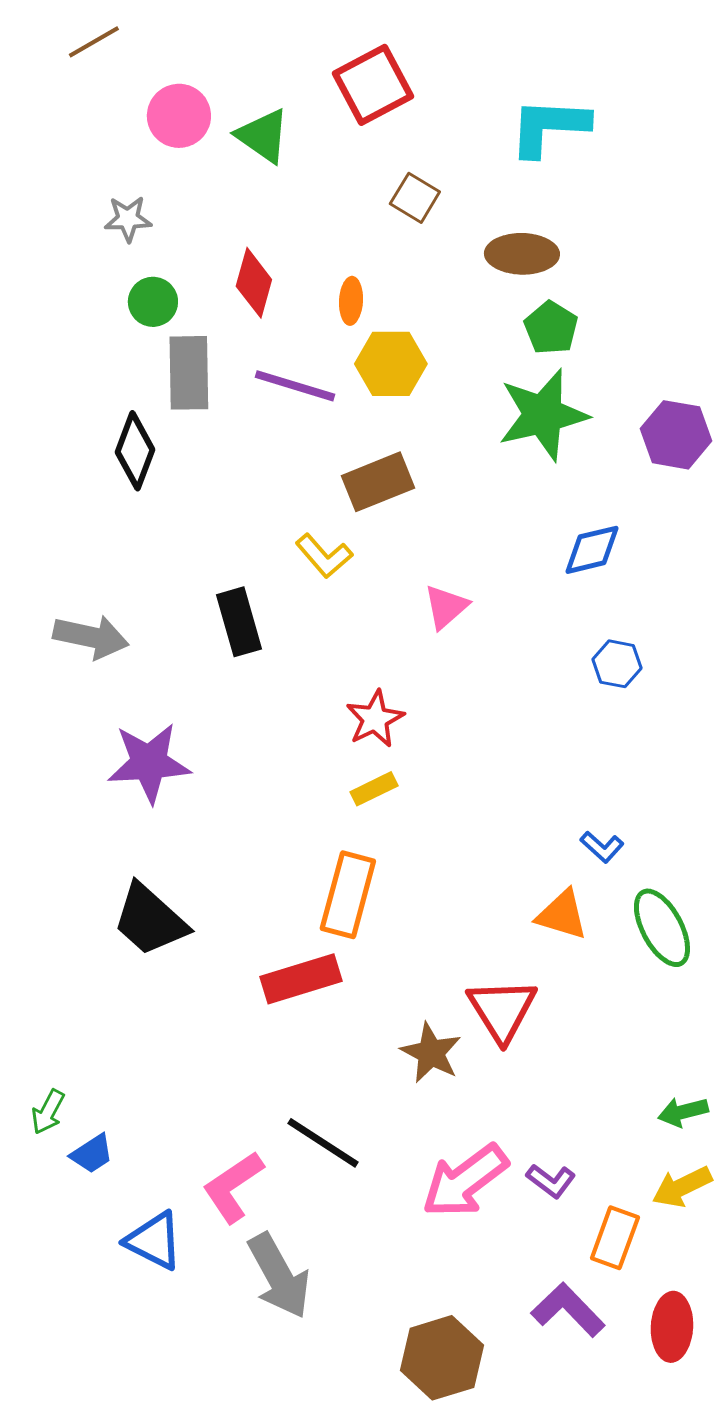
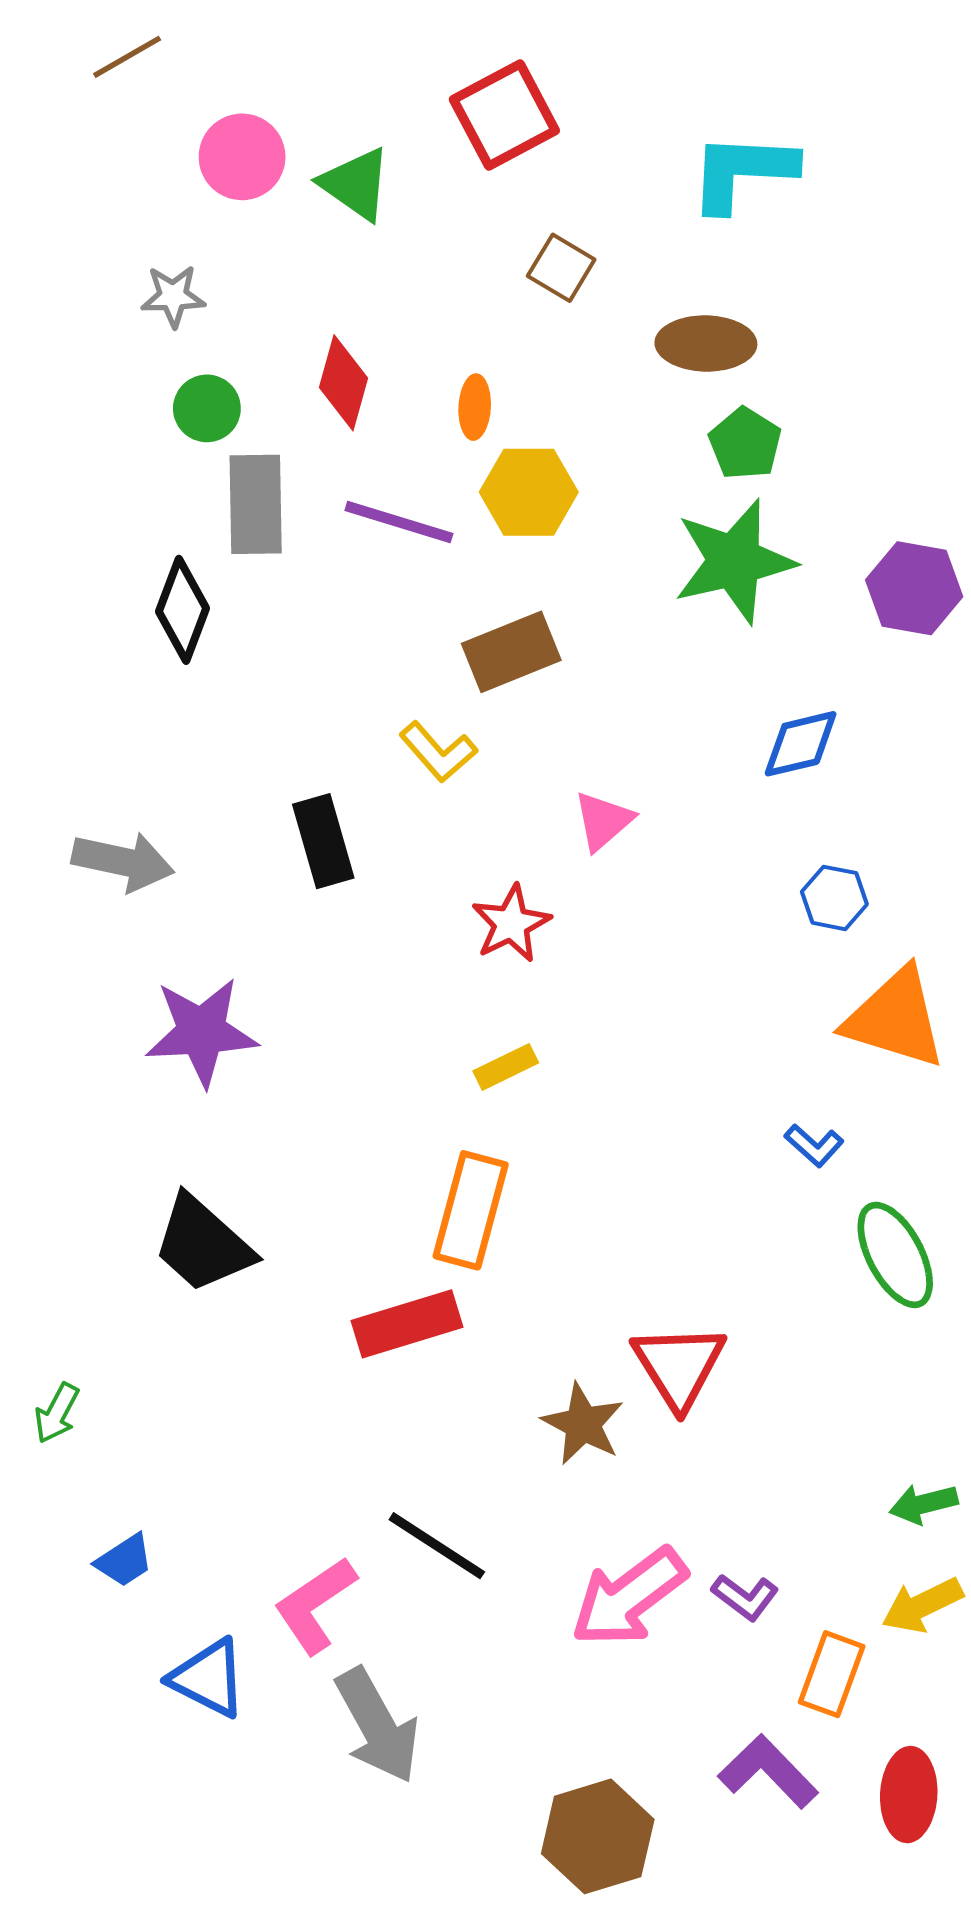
red star: (375, 719) -> (511, 924), moved
orange triangle: (562, 915) -> (895, 1018), moved, size x1.5
green arrow: (48, 1112) -> (57, 1413), moved

